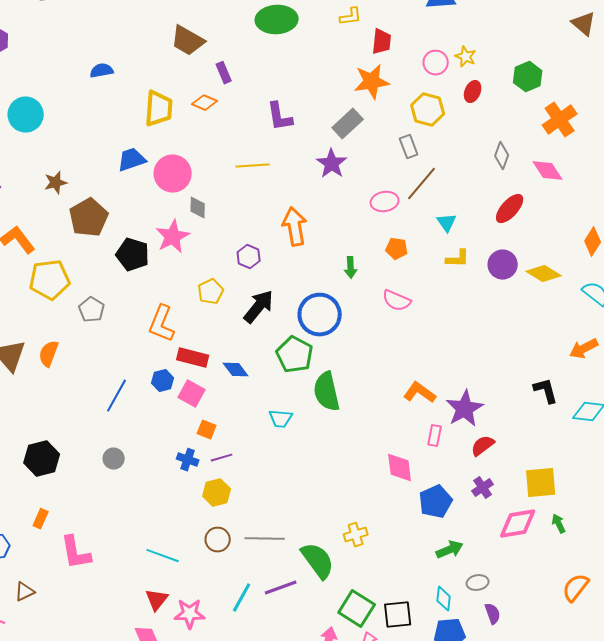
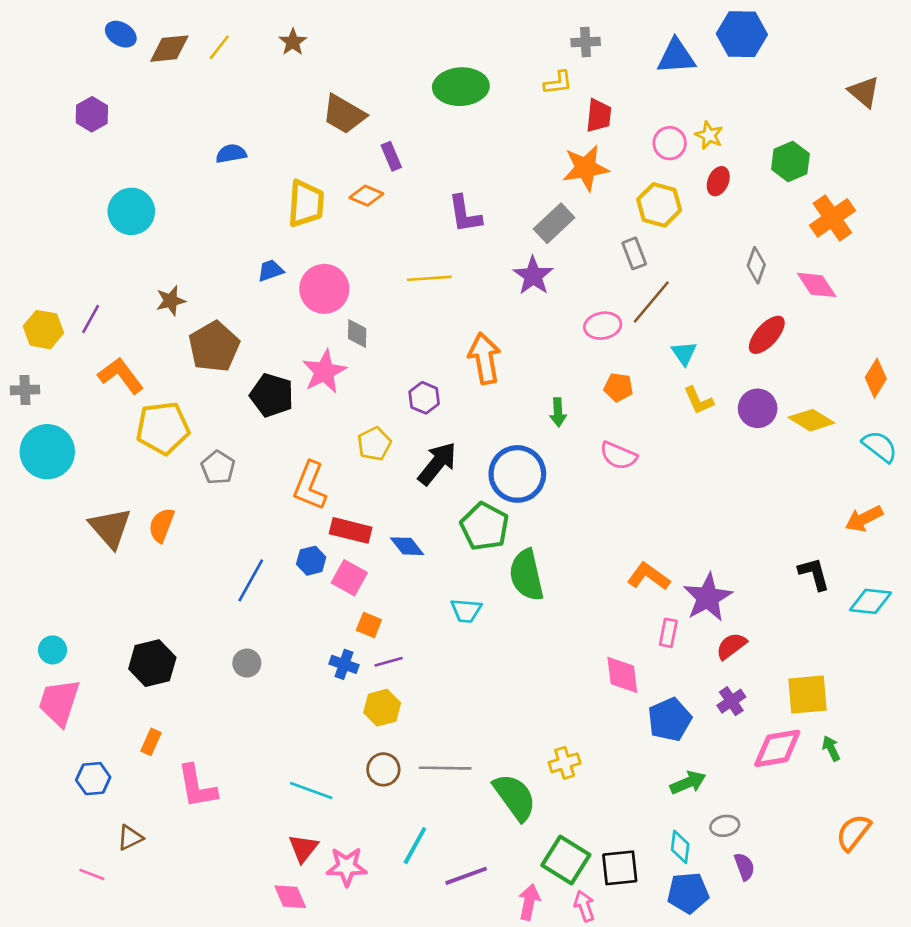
blue trapezoid: (132, 160) -> (270, 270), size x0.7
yellow L-shape: (458, 259) -> (699, 400), turned 65
purple line: (281, 588) -> (466, 876), moved

